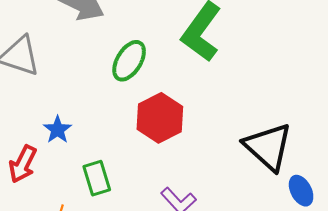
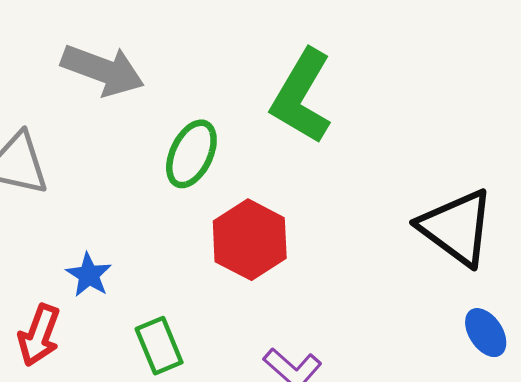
black triangle: (268, 147) -> (457, 227), moved

